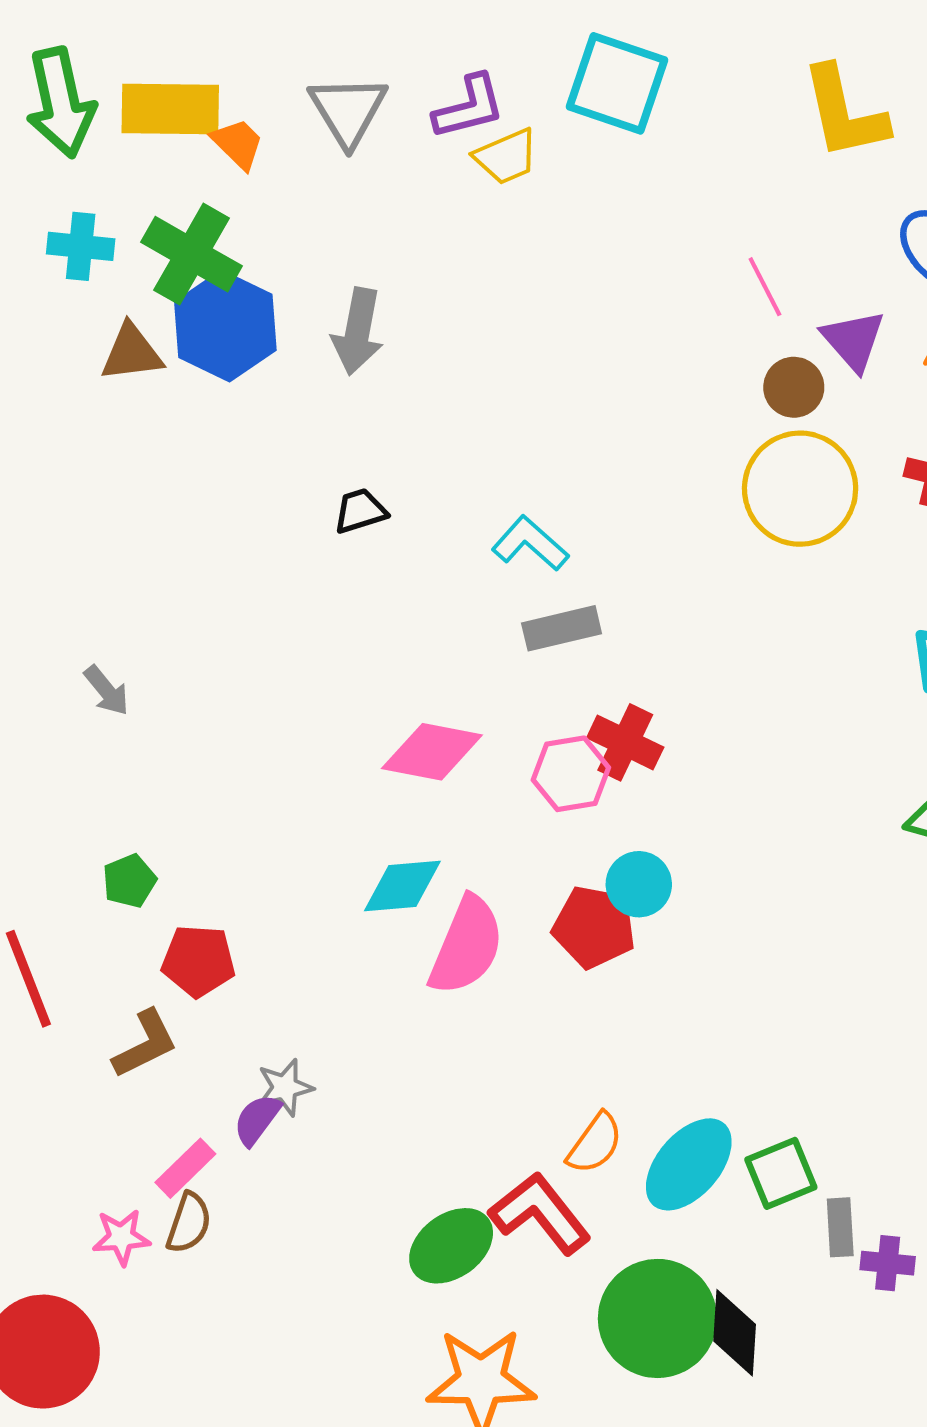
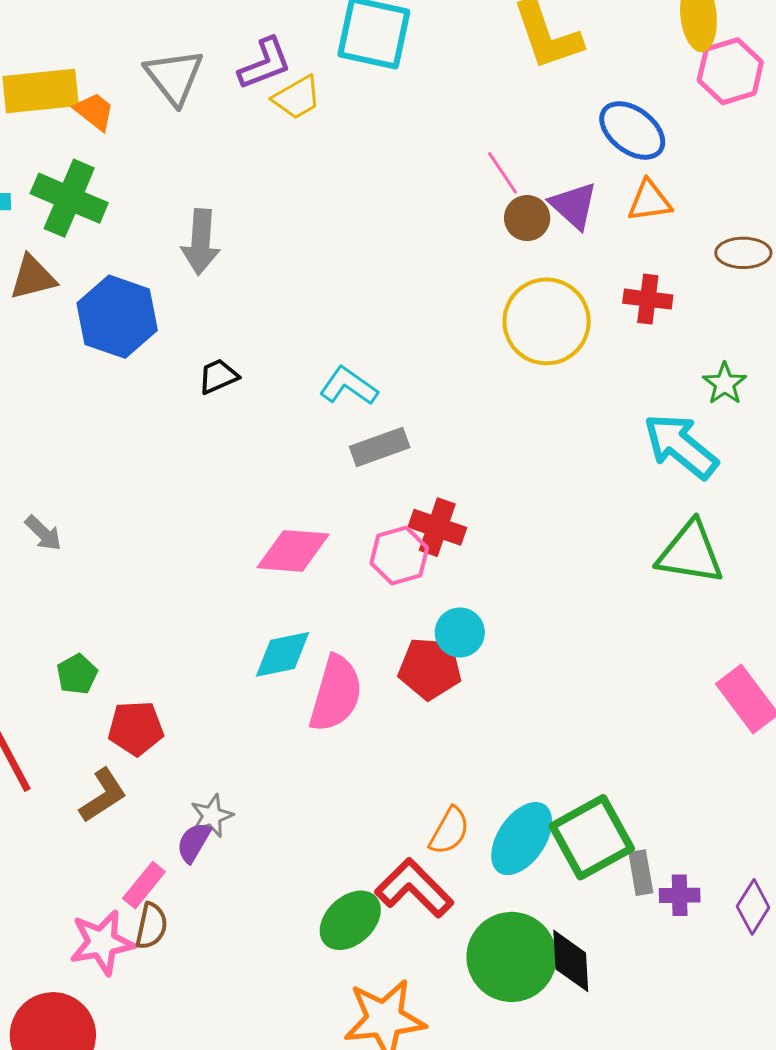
blue hexagon: (225, 326) -> (117, 317), moved
brown circle: (794, 387) -> (527, 218), moved
green square: (781, 1173) -> (592, 837), size x1.5
pink star: (121, 1237) -> (102, 943), size x1.5

